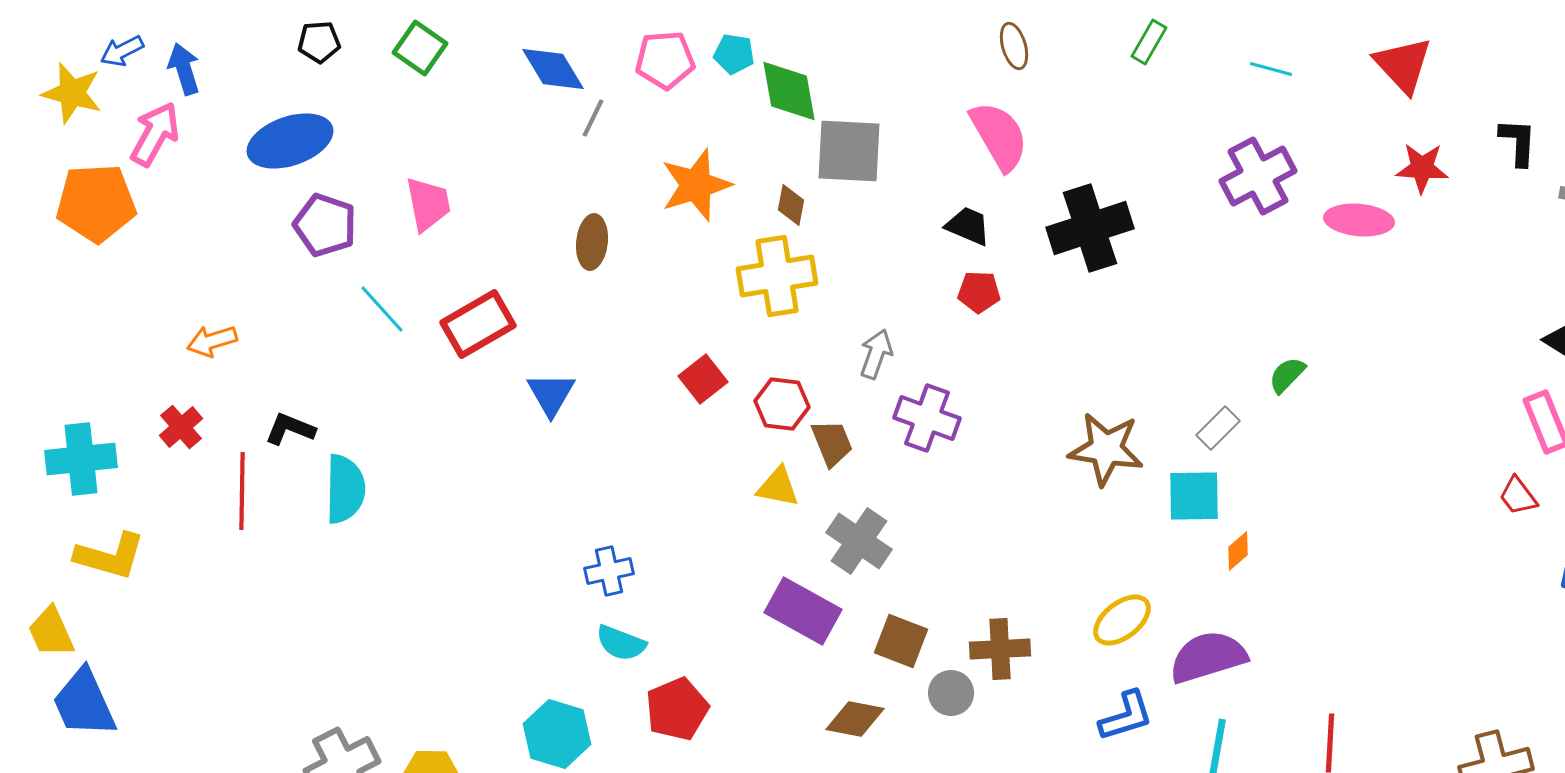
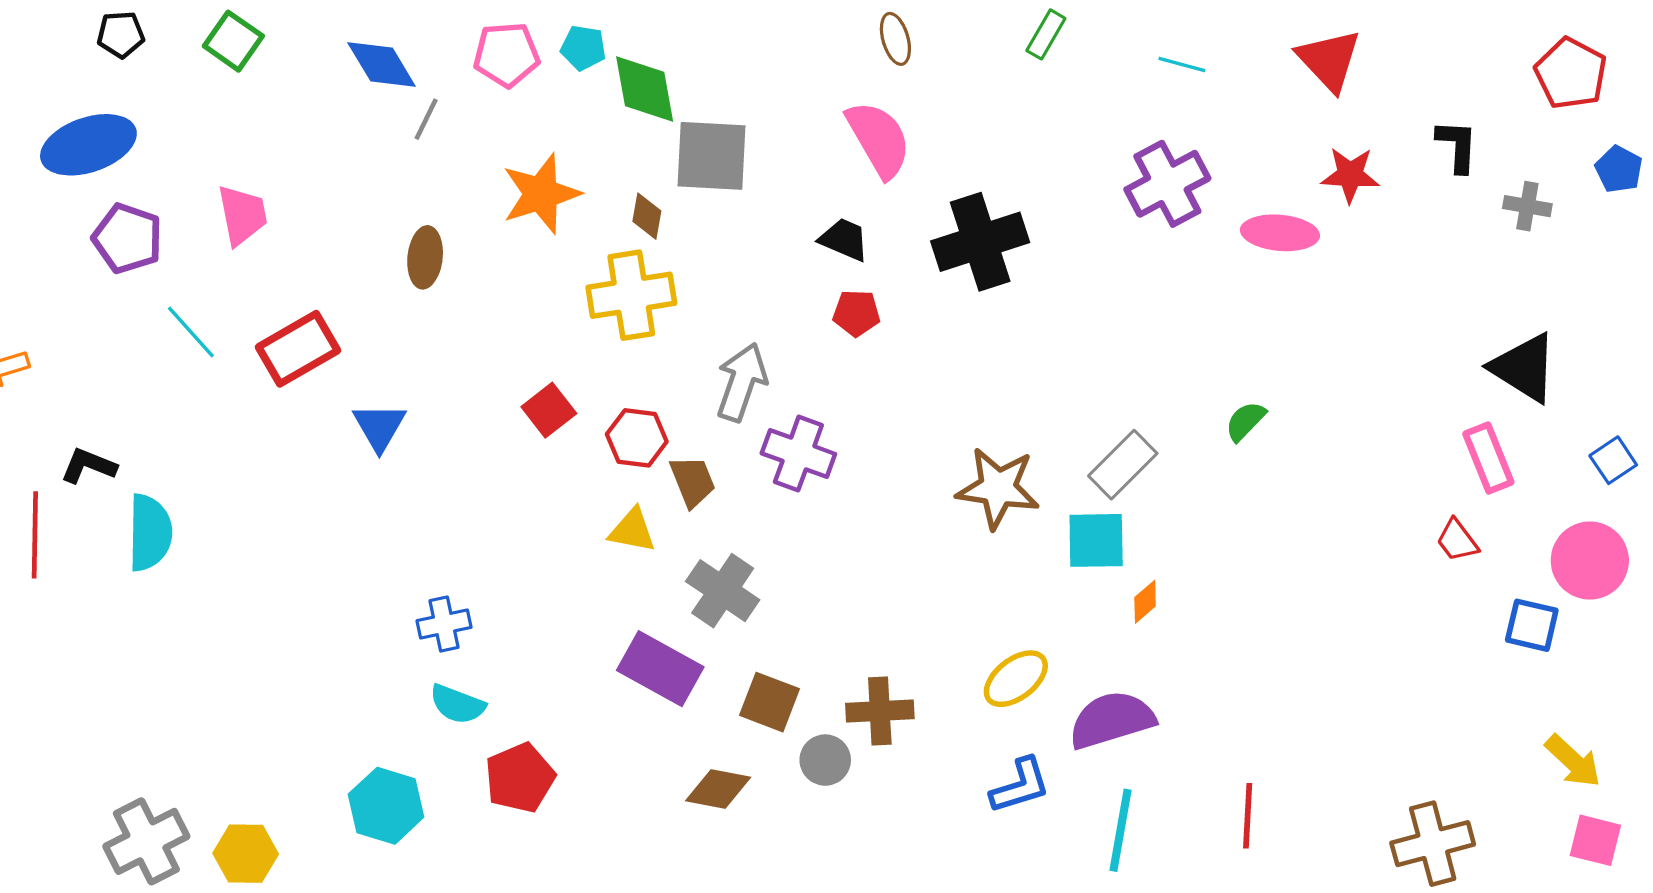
gray arrow: (876, 354) -> (742, 382), size x1.4
green semicircle: (1287, 375) -> (1245, 421), moved
gray rectangle: (1218, 428) -> (1123, 465), size x1.4

